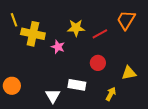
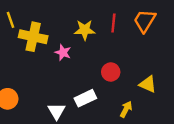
red line: (100, 34) -> (113, 23), moved, turned -56
yellow triangle: (129, 73) -> (148, 84), turned 35
white rectangle: (77, 85) -> (85, 98), turned -36

